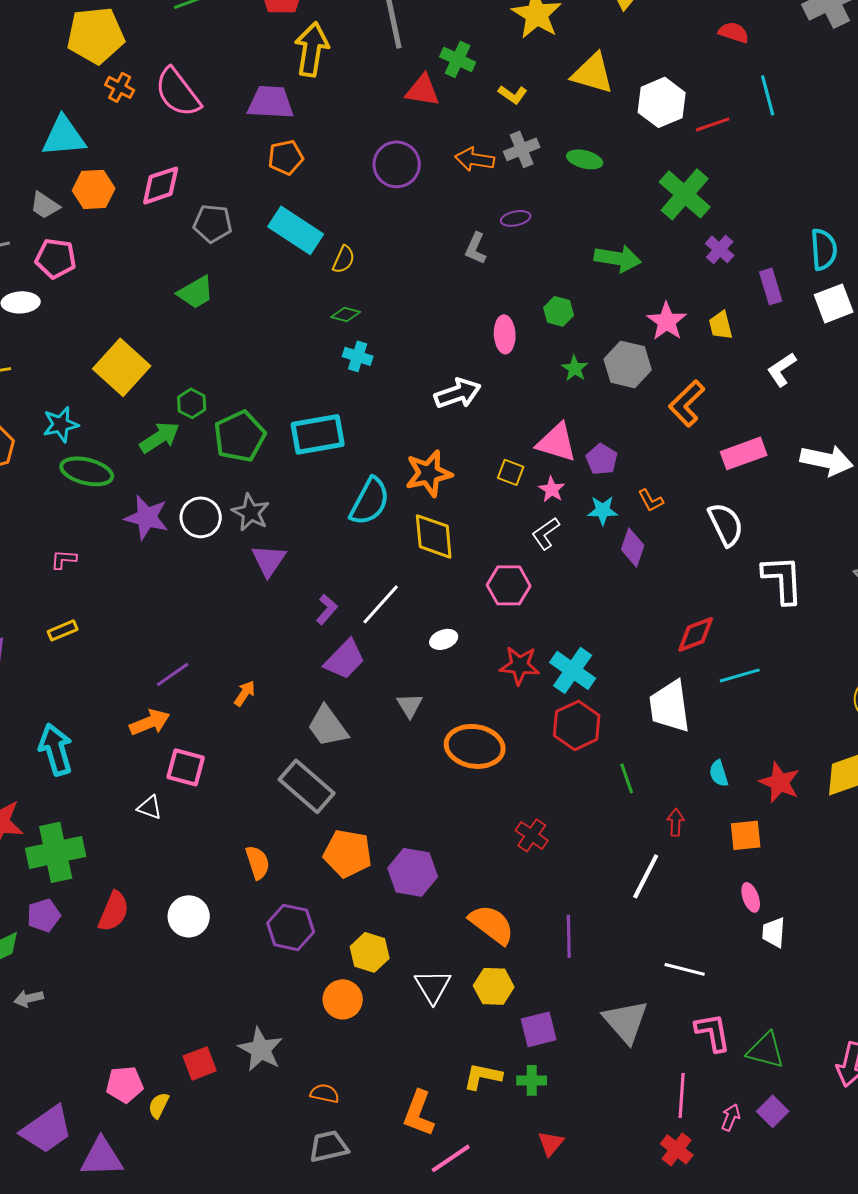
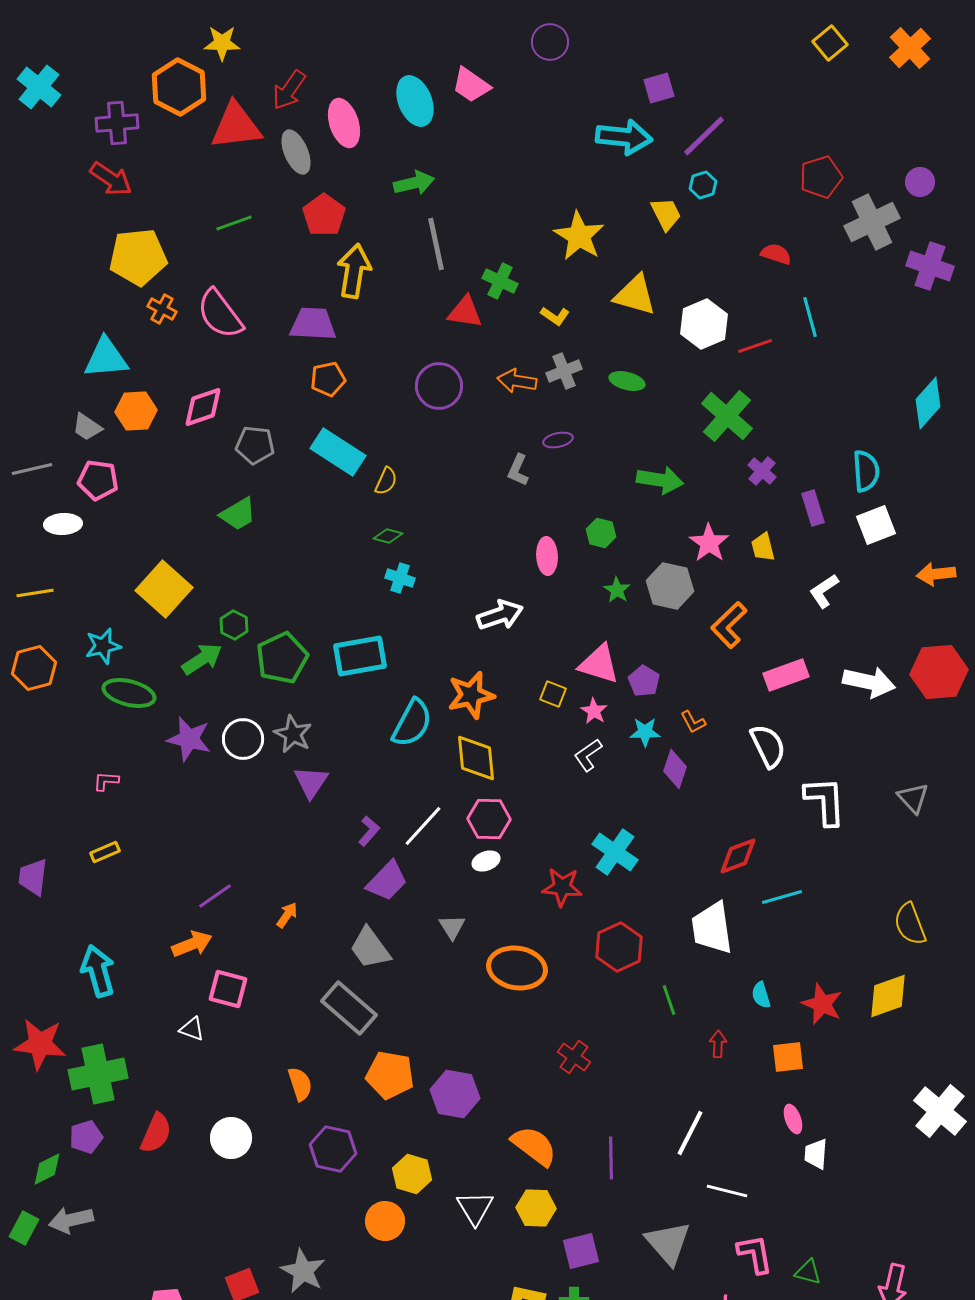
pink hexagon: (509, 585) -> (489, 819), moved
cyan cross: (573, 670) -> (615, 852), moved
white line: (646, 876) -> (690, 1133), moved
gray arrow: (29, 998) -> (71, 1220), size x1.5
green triangle: (766, 1050) -> (808, 1272), size x0.7

